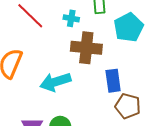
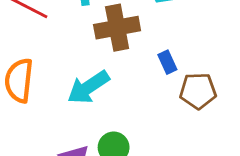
blue rectangle: (113, 81) -> (167, 62), size x0.7

